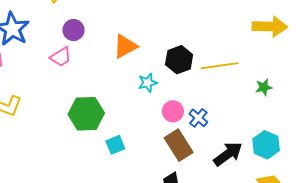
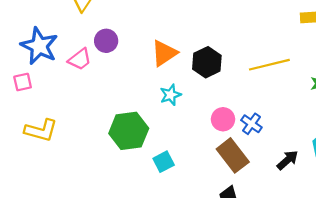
pink trapezoid: (61, 57) -> (80, 59), moved
black hexagon: (179, 60) -> (207, 62), moved
cyan star: (148, 83) -> (171, 95), moved
black arrow: (228, 154) -> (287, 160), size x0.7

